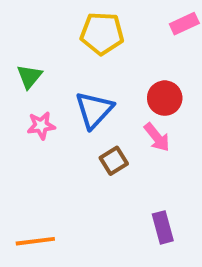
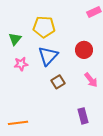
yellow pentagon: (102, 33) -> (44, 27), moved
pink arrow: (157, 137) -> (91, 80), moved

